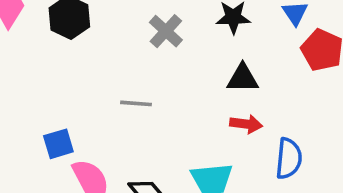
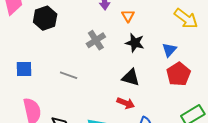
blue square: (58, 144) -> (24, 69), moved

